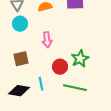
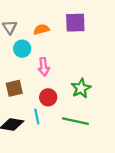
cyan circle: (20, 24) -> (22, 49), moved
red circle: (60, 67) -> (48, 97), moved

